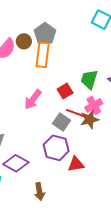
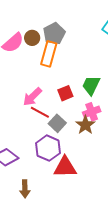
red line: (76, 113) -> (40, 112), moved
brown star: (90, 119) -> (85, 125), turned -30
red triangle: (76, 164) -> (65, 167), size x1.4

